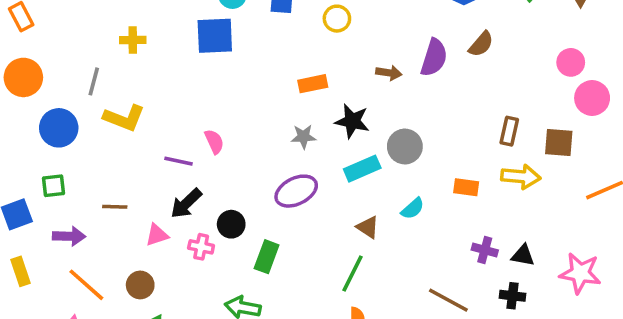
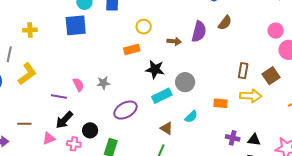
yellow circle: (337, 19) -> (144, 27), moved
yellow L-shape: (124, 118) -> (27, 74), turned -55
gray star: (303, 137) -> (103, 83), moved
brown square: (559, 142) -> (271, 76), turned -36

